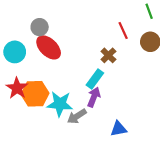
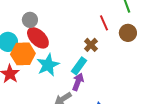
orange hexagon: (35, 94) -> (23, 54), moved
cyan star: (60, 104) -> (48, 65), moved, turned -30

